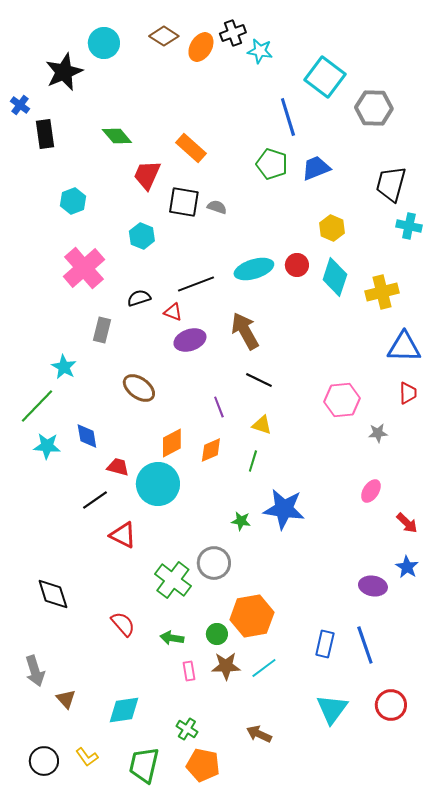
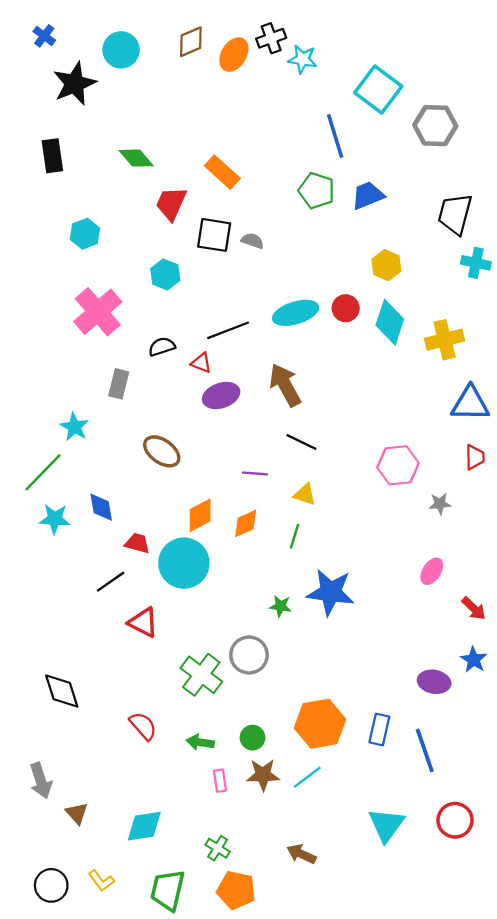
brown diamond: (164, 36) -> (191, 42), turned -56
blue cross: (20, 105) -> (44, 36), moved
purple line: (219, 407) -> (255, 473), turned -65
orange hexagon: (252, 616) -> (320, 724), moved
blue rectangle: (325, 644) -> (379, 729), moved

